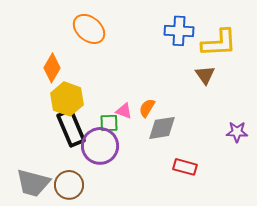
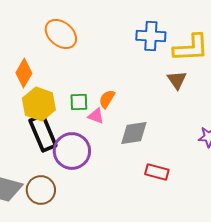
orange semicircle: (147, 108) -> (107, 99), moved
green square: (109, 123) -> (79, 102), moved

